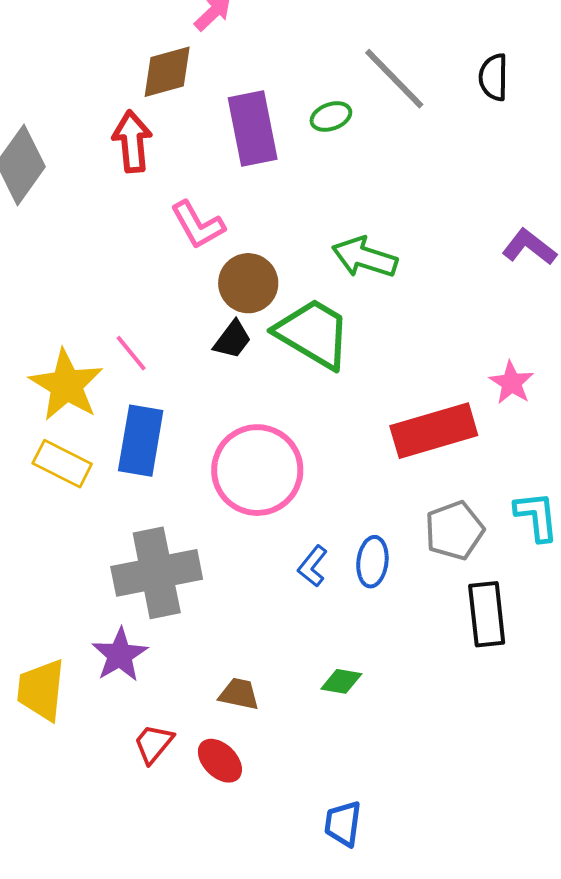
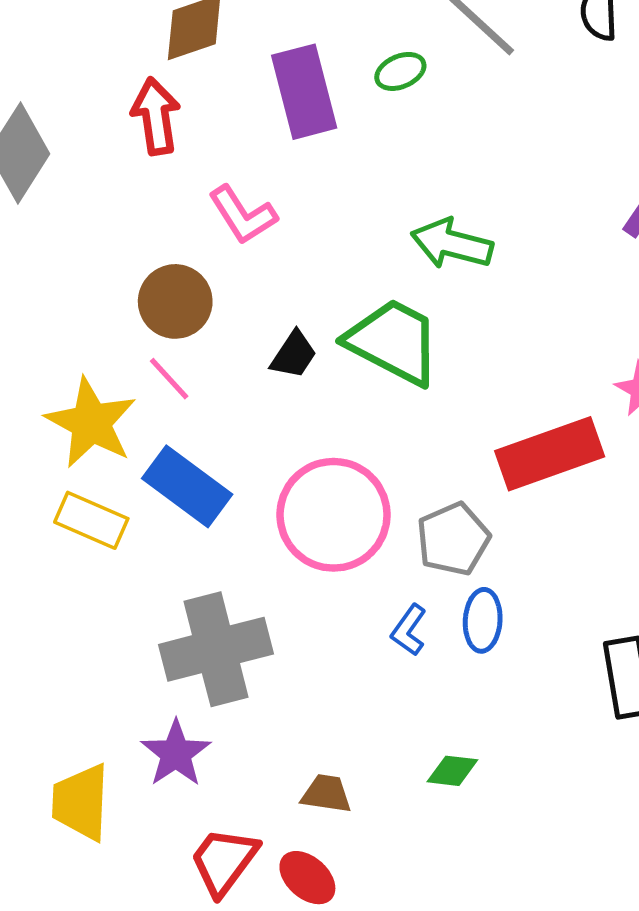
brown circle: (248, 283) -> (175, 301), moved
blue rectangle: (141, 441) -> (187, 486), turned -60
gray pentagon: (454, 530) -> (453, 539), moved
red trapezoid: (153, 744) -> (224, 861), size x1.4

